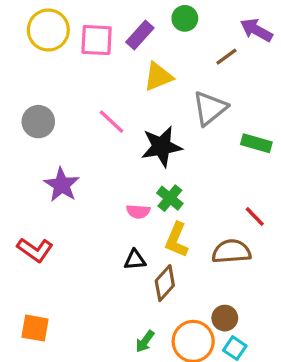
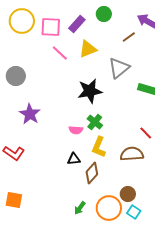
pink line: (112, 122) -> (60, 53), moved

